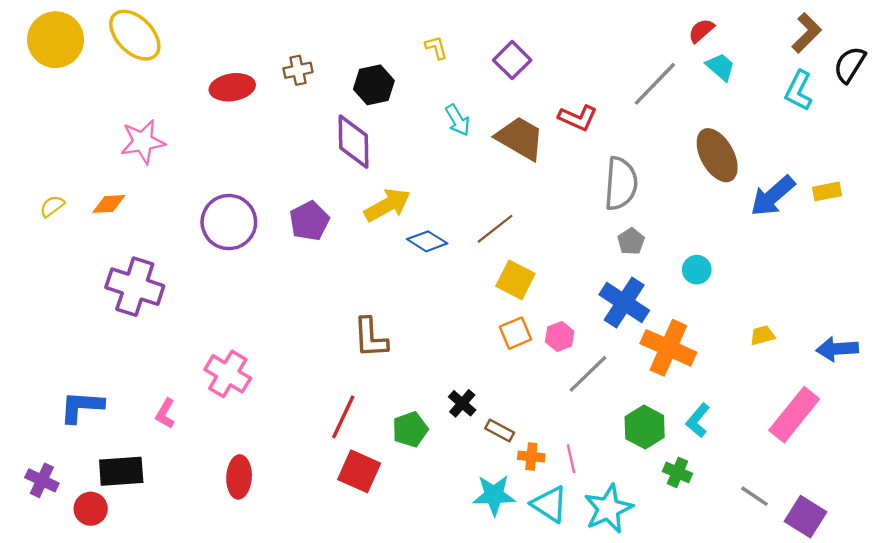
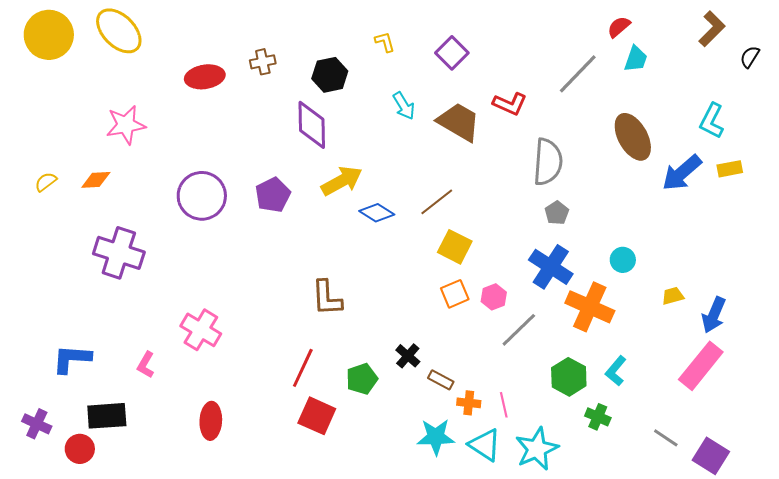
black semicircle: (850, 65) -> (750, 57), size x0.7
cyan trapezoid: (721, 67) -> (636, 59), turned 68
cyan L-shape: (799, 91) -> (712, 121), moved
cyan circle: (697, 270) -> (623, 260), moved
blue arrow: (837, 349) -> (714, 315), moved, turned -63

